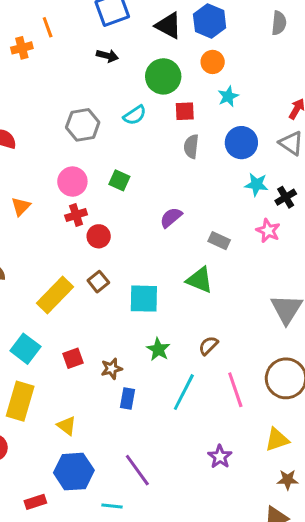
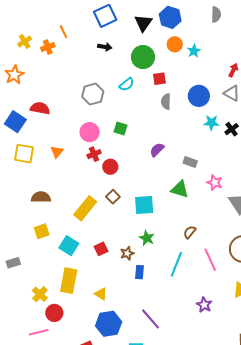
black triangle: (168, 26) -> (143, 23), turned 42
cyan star: (228, 96) -> (194, 51), moved
pink star: (268, 231) -> (215, 183), moved
green star: (158, 349) -> (147, 238), moved

